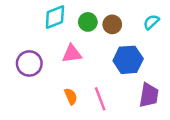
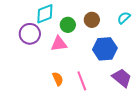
green circle: (88, 22) -> (68, 25), moved
purple circle: (29, 63) -> (30, 34), moved
purple trapezoid: (149, 95) -> (122, 78), turned -60

